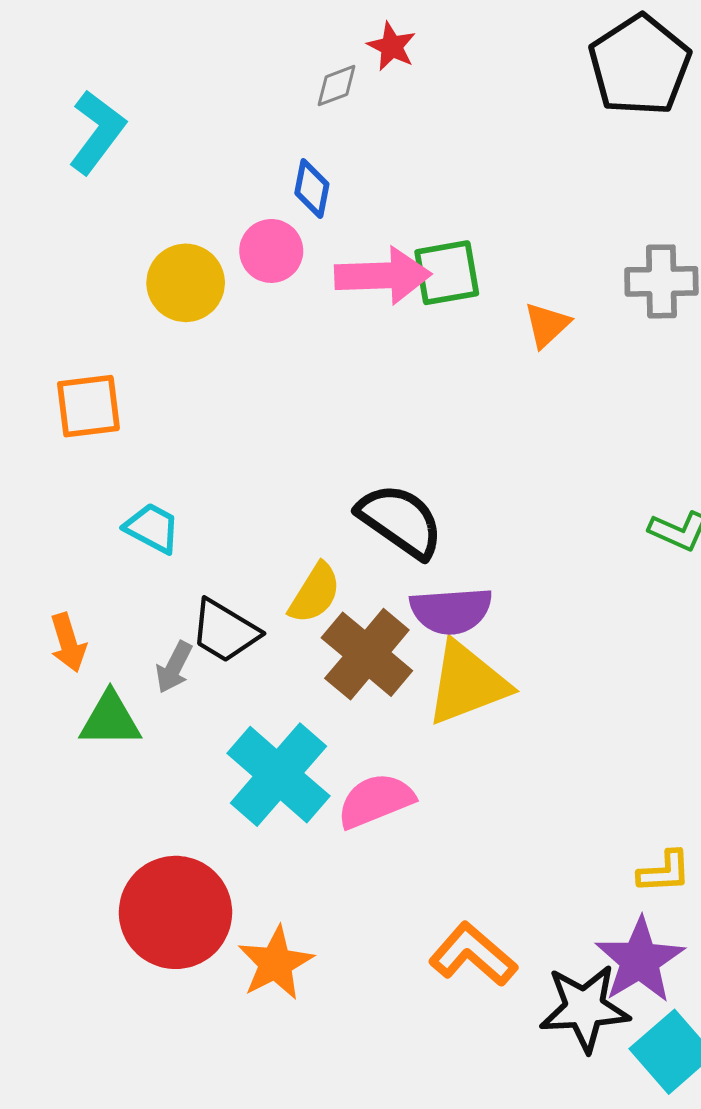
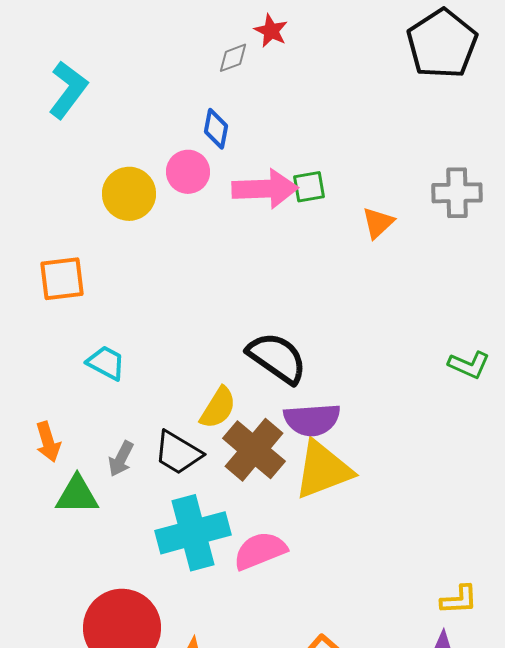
green square: (447, 273) -> (309, 187), size x0.7
black trapezoid: (225, 631) -> (178, 453), moved
cyan cross: (278, 775) -> (193, 533), turned 34

